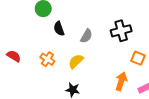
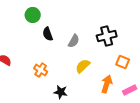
orange cross: (47, 59) -> (41, 70), moved
yellow semicircle: (76, 61) -> (83, 66), moved

